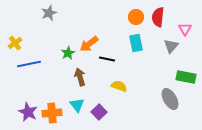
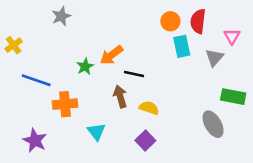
yellow cross: (15, 43) -> (14, 45), moved
cyan rectangle: (136, 43) -> (182, 46), moved
blue line: (29, 64) -> (36, 80), turned 30
brown arrow: (80, 77) -> (120, 97), moved
purple square: (99, 112) -> (145, 140), moved
orange cross: (52, 113) -> (65, 104), moved

